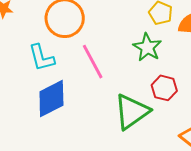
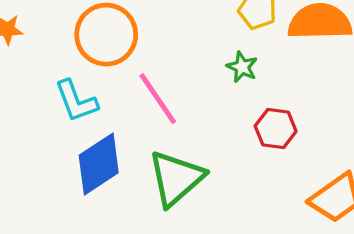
green star: (147, 47) -> (242, 67), size x0.7
green triangle: (132, 112) -> (176, 178), moved

